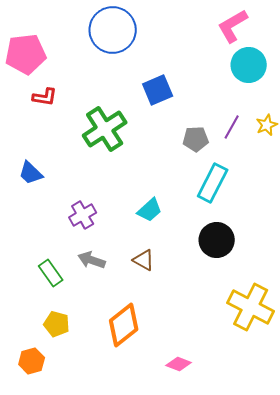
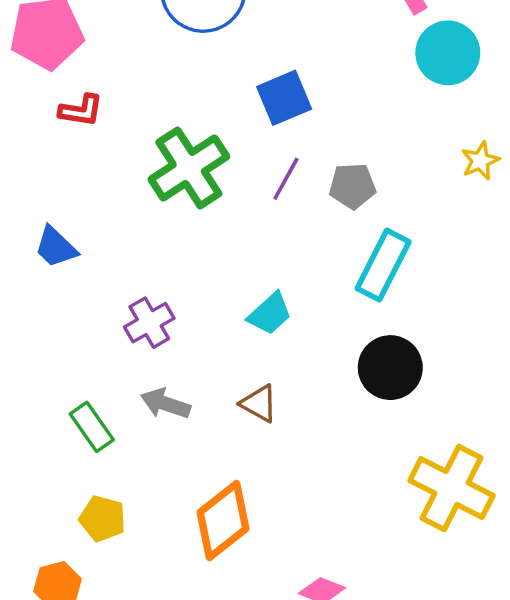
purple line: (232, 127) -> (286, 179), moved

